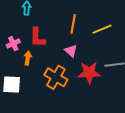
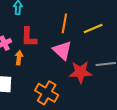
pink triangle: (71, 51) -> (62, 50), size x1.5
orange cross: (56, 77) -> (47, 93), moved

